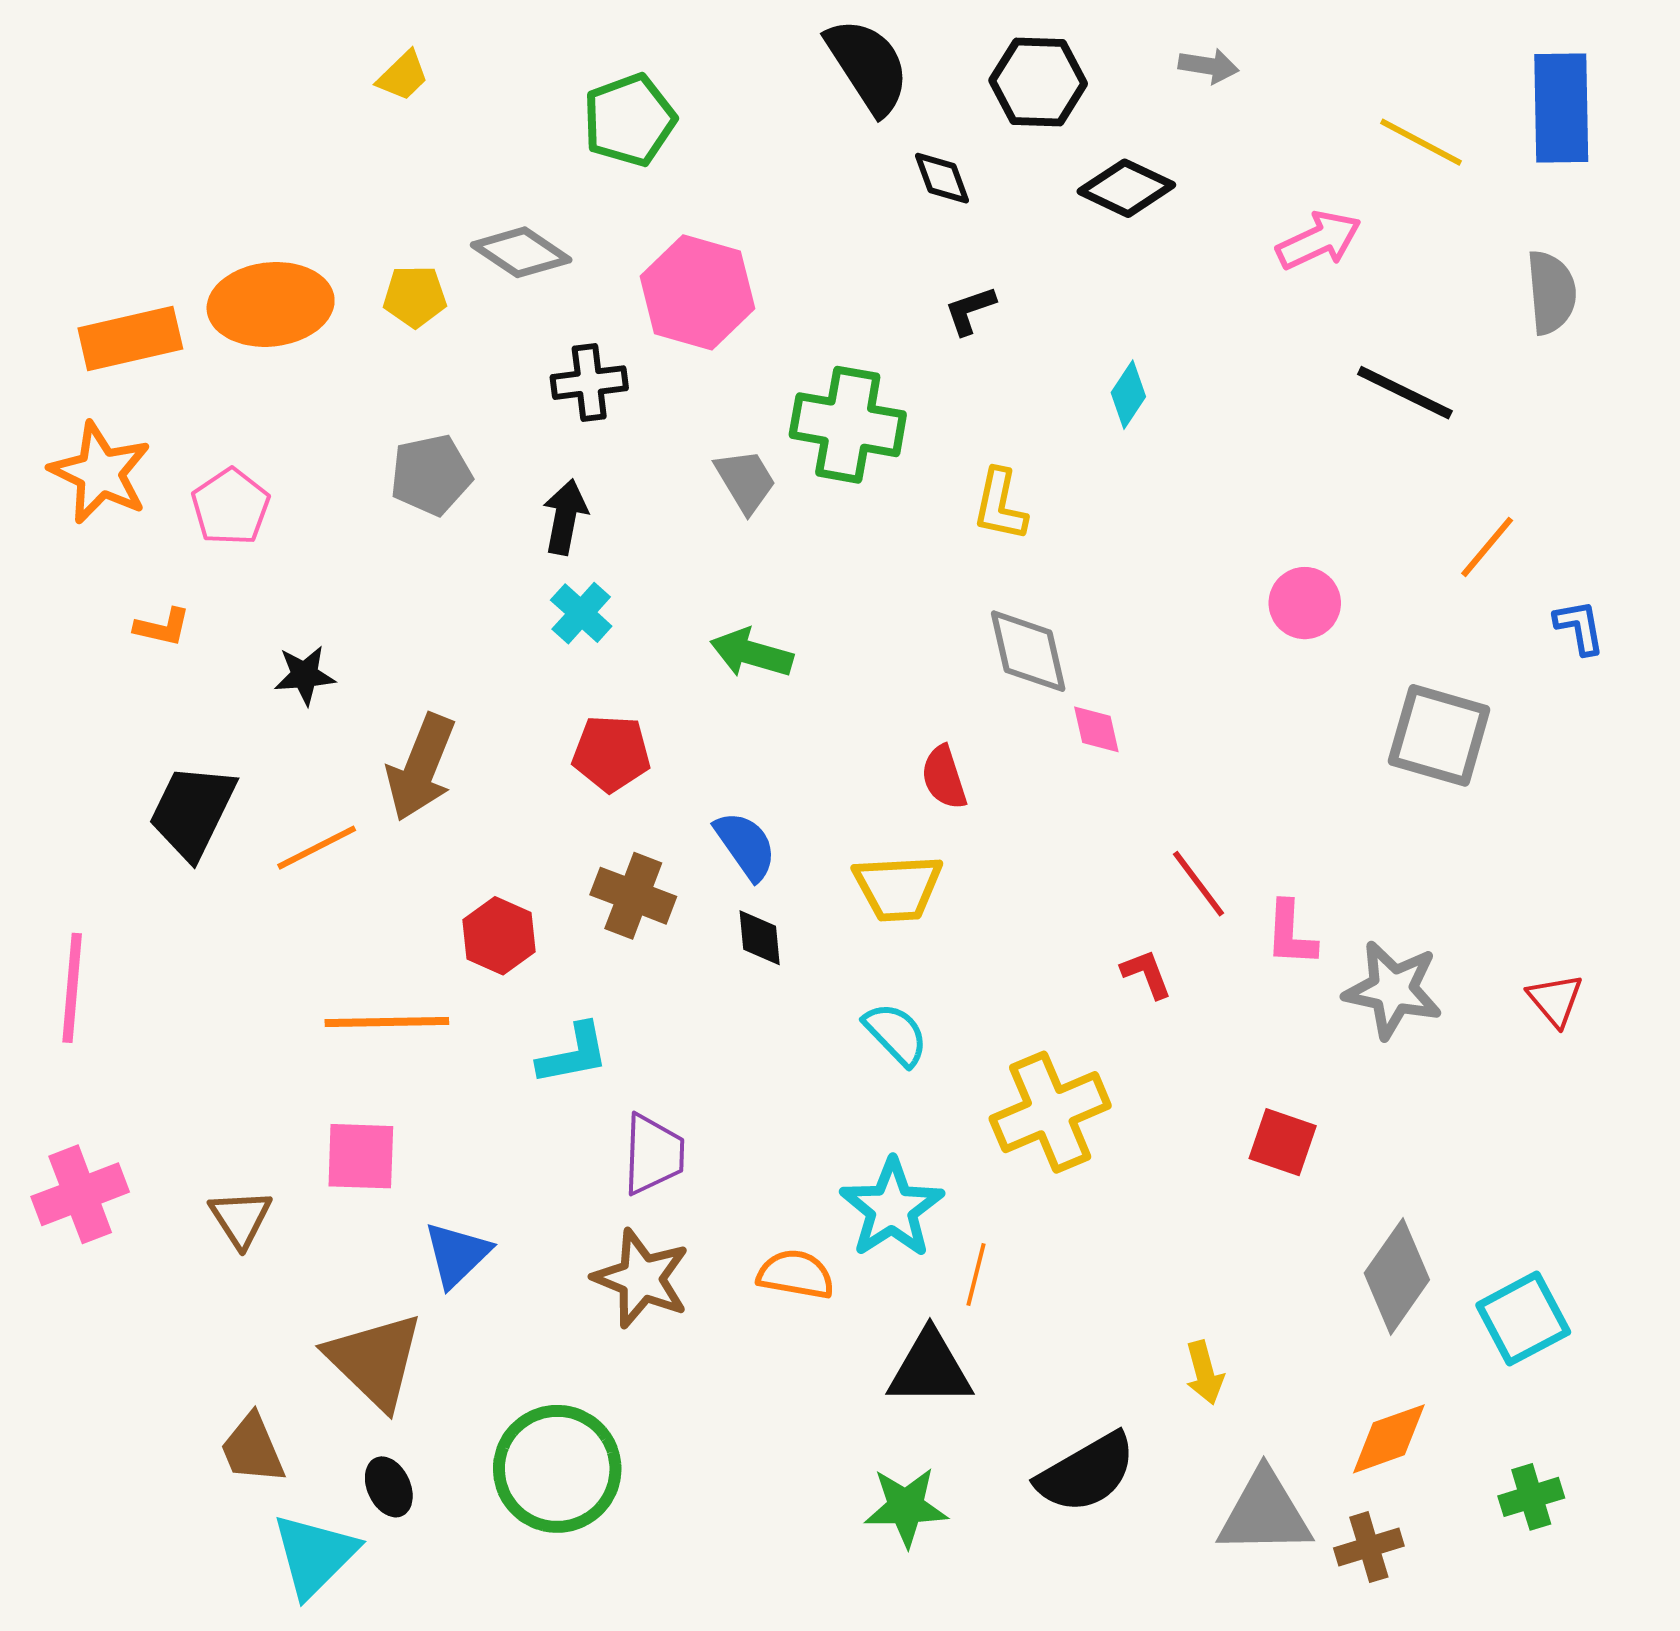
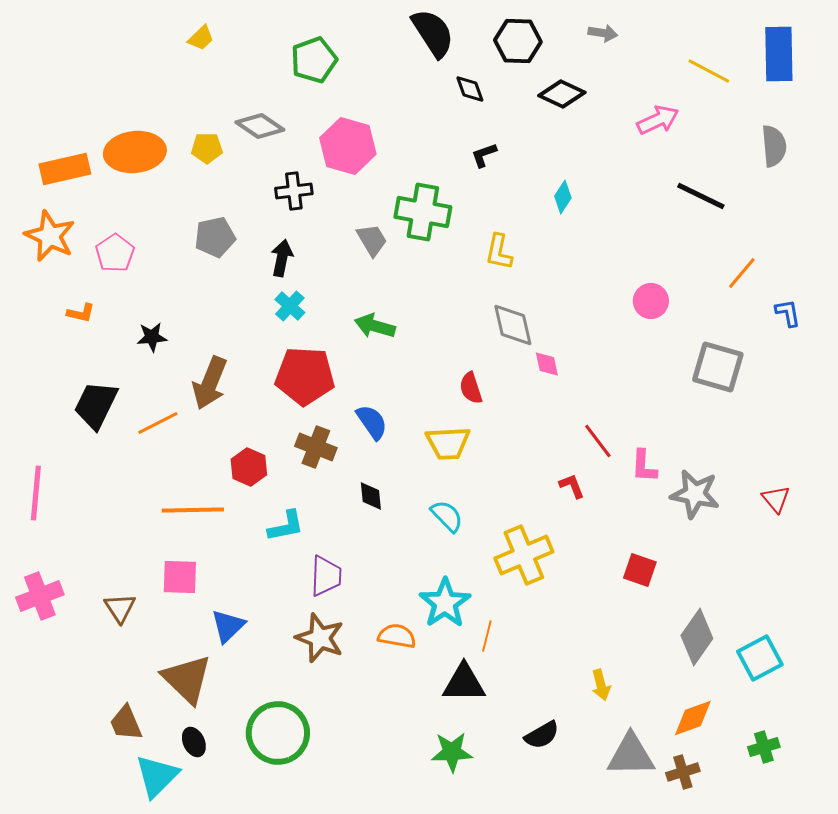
red pentagon: (611, 753) -> (305, 376), size x1.5
black diamond: (760, 938) -> (371, 496), moved
black semicircle: (1086, 1473) -> (542, 735), size x0.7

